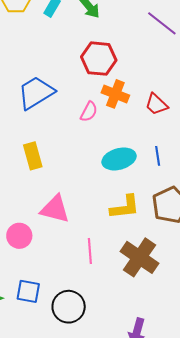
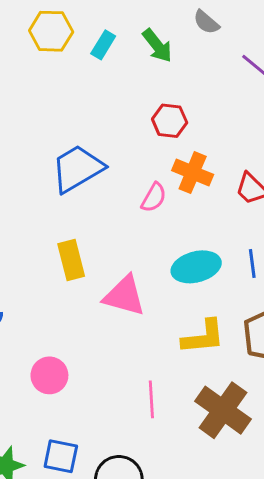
red hexagon: (99, 59) -> (170, 121), size x0.7
pink triangle: (55, 209) -> (124, 296), moved

